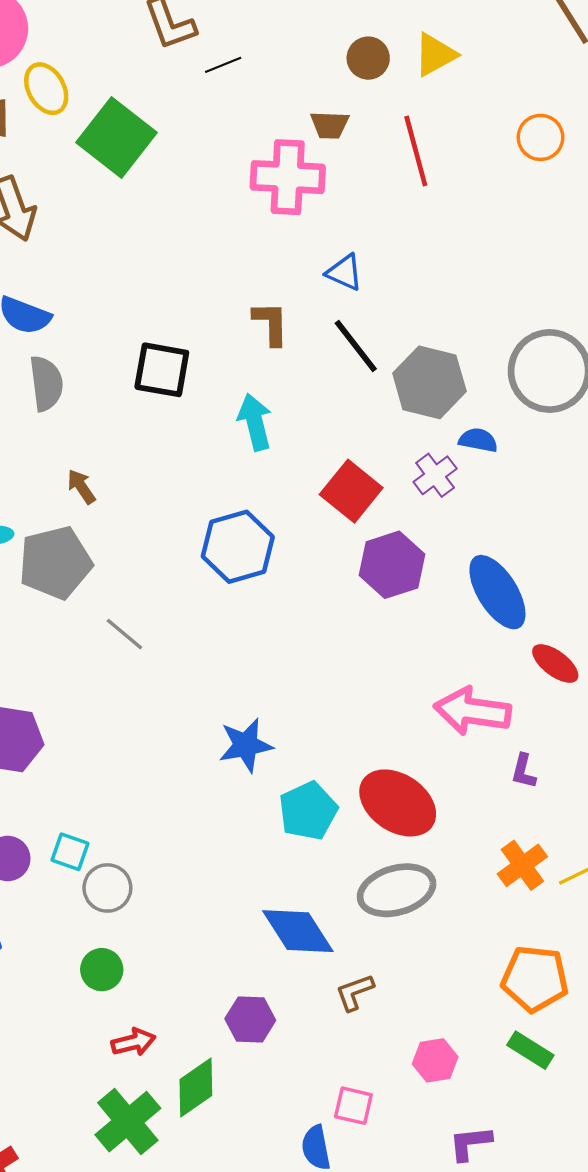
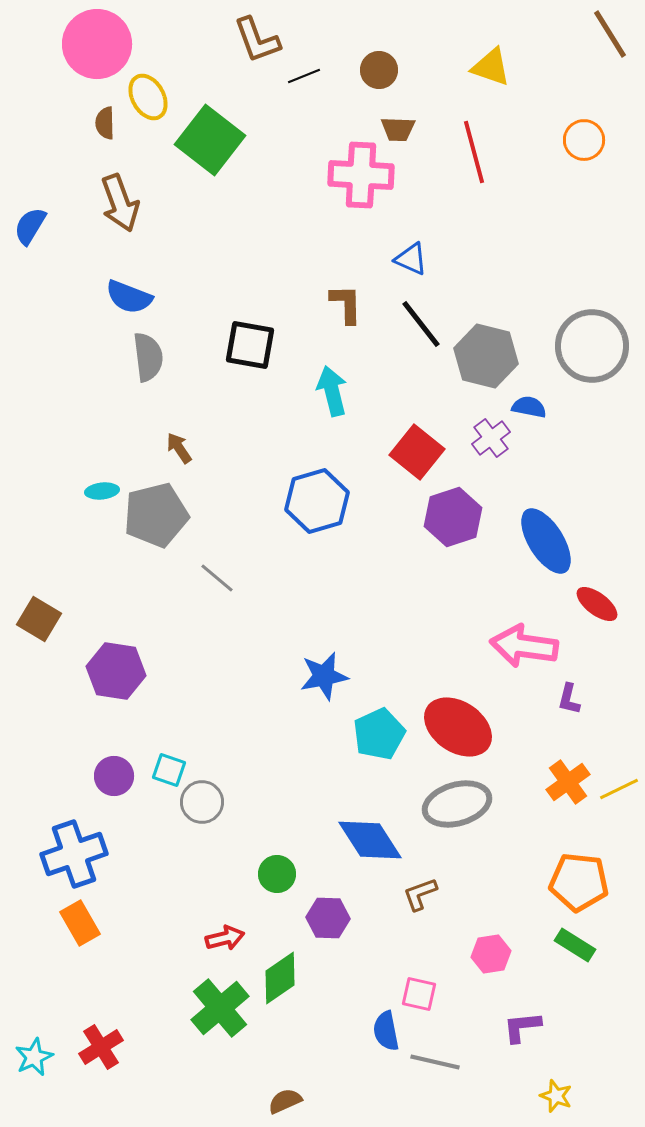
yellow triangle: (435, 55) -> (491, 67), turned 48
brown circle: (368, 58) -> (379, 70), moved
green circle: (102, 970) -> (277, 874), moved

